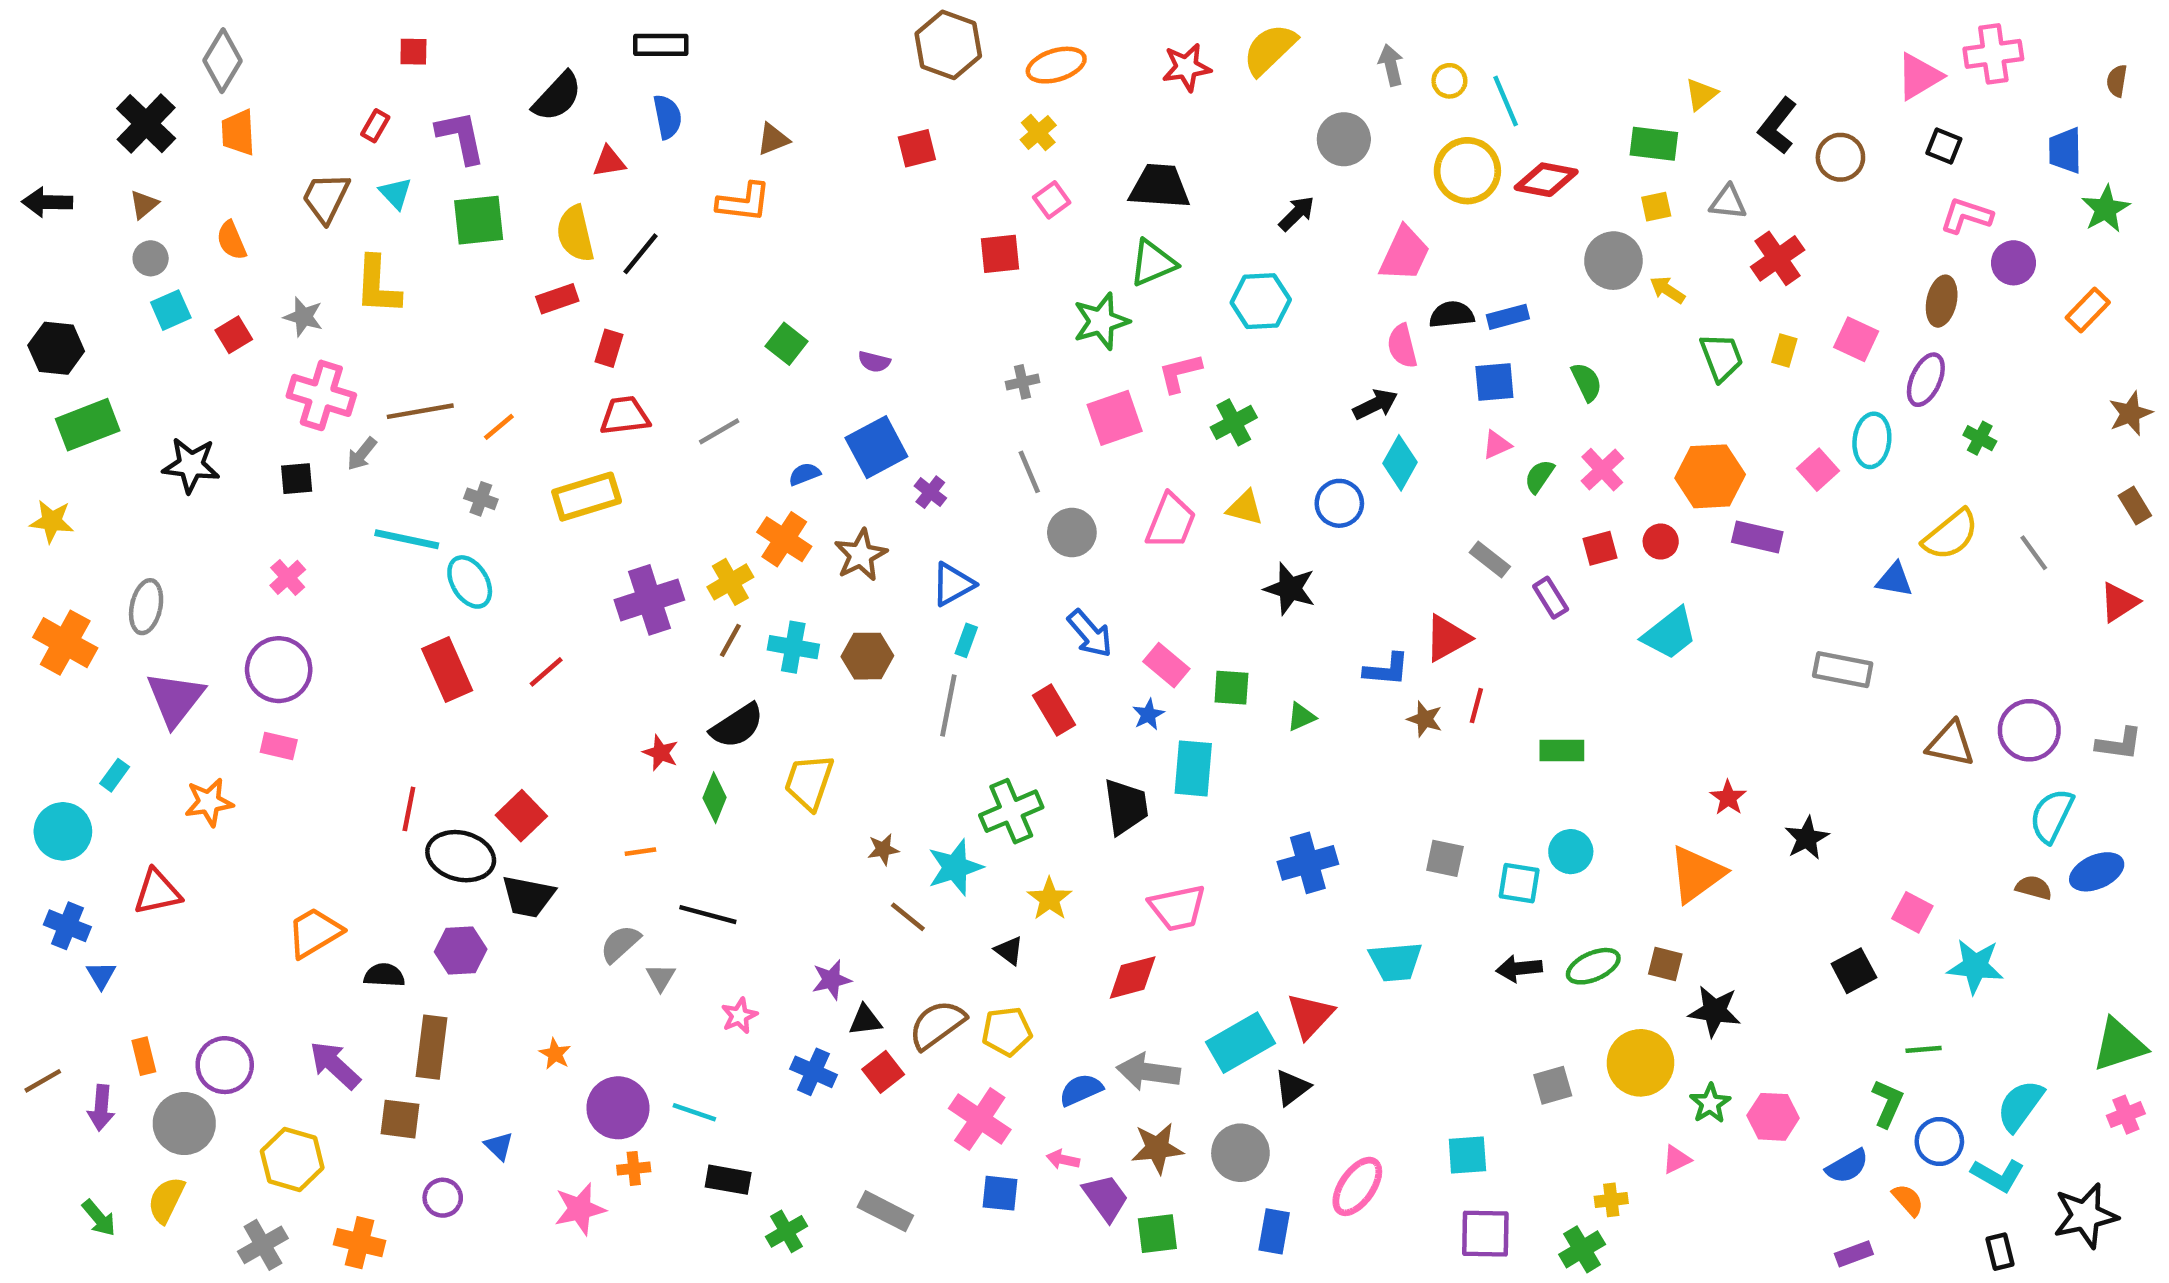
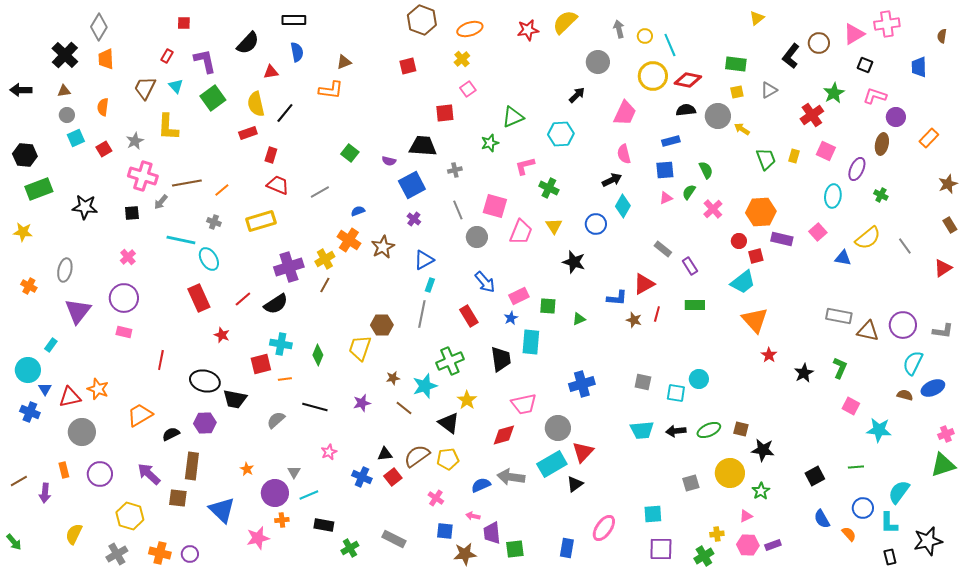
yellow triangle: (1701, 94) -> (757, 18), moved
brown circle: (1840, 157) -> (819, 43), moved
black trapezoid: (1160, 186) -> (423, 146), moved
gray triangle: (1728, 202) -> (769, 90), turned -36
brown triangle: (144, 204) -> (64, 91), turned 32
green star: (2106, 209) -> (834, 93), moved
green square: (479, 220) -> (213, 98), turned -30
orange semicircle: (231, 240) -> (103, 107), turned 30
red cross: (1778, 258) -> (812, 115), moved
brown ellipse: (1942, 301) -> (882, 144), moved
black semicircle: (1452, 315) -> (686, 110), moved
gray star: (303, 317) -> (135, 141), turned 30
green star: (1101, 321) -> (490, 143), size x0.7
red trapezoid: (625, 416) -> (278, 185), turned 30
pink square: (1115, 418) -> (495, 206), moved, turned 35
green cross: (1234, 422) -> (549, 188), turned -36
blue square: (876, 447) -> (412, 185), moved
pink square: (1818, 470) -> (818, 232), moved
green semicircle: (1539, 476) -> (689, 192), moved
yellow triangle: (1245, 508) -> (554, 226), turned 42
red square: (1600, 548) -> (756, 256), moved
orange cross: (65, 643) -> (29, 286), size x0.6
cyan cross: (793, 647) -> (281, 344), moved
brown hexagon: (867, 656) -> (382, 325), moved
pink rectangle: (1166, 665) -> (519, 296), turned -66
gray rectangle: (1843, 670) -> (839, 316), moved
black semicircle: (737, 726) -> (276, 304), moved
green rectangle: (1562, 750) -> (695, 305), moved
red star: (661, 753) -> (222, 335), moved
orange star: (209, 802) -> (98, 389), moved, turned 30
red line: (409, 809) -> (161, 360), moved
red square: (521, 816) -> (261, 364), moved, turned 30
orange triangle: (1697, 874) -> (755, 320), moved, turned -36
black triangle: (1009, 950) -> (449, 423), size x1.6
cyan trapezoid: (1396, 962) -> (642, 430), moved
black square: (1854, 971) -> (815, 476), moved
blue triangle: (101, 975) -> (45, 389), moved
black semicircle: (384, 975) -> (171, 434), turned -30
gray triangle: (661, 977) -> (294, 472), moved
purple star: (831, 980) -> (362, 403), moved
green L-shape: (1888, 1103) -> (840, 368), moved
cyan line: (694, 1112) -> (309, 495), turned -42
pink cross: (2126, 1115) -> (946, 434), moved
pink hexagon: (1773, 1117) -> (748, 545), moved
pink cross: (980, 1119) -> (436, 498), size x0.6
gray circle: (184, 1124) -> (82, 432), moved
blue triangle: (499, 1146) -> (222, 510), size x2.0
brown star: (1157, 1148) -> (465, 554), moved
gray circle: (1240, 1153) -> (558, 428), moved
blue semicircle: (1847, 1166) -> (822, 519), turned 90
cyan L-shape: (1998, 1175) -> (889, 523), turned 60
purple circle: (443, 1198) -> (190, 554), moved
purple trapezoid: (1106, 1198) -> (492, 533), turned -150
green arrow: (99, 1218) -> (14, 542), moved
purple rectangle: (1854, 1254) -> (773, 545), moved

